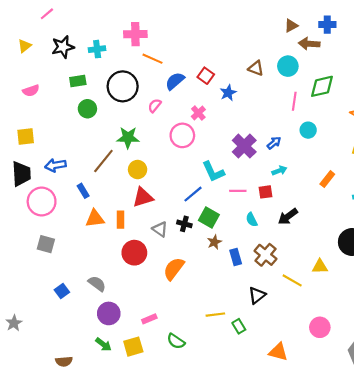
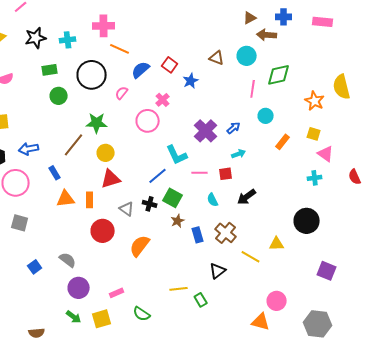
orange rectangle: (327, 179) -> (283, 142), moved
orange triangle: (278, 352) -> (261, 322), moved

